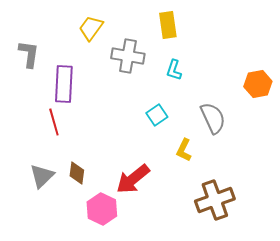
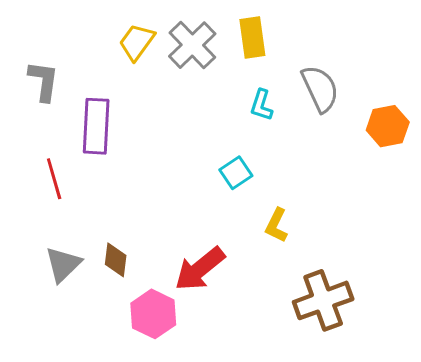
gray cross: (128, 56) -> (192, 45), moved, turned 36
gray semicircle: (213, 118) -> (320, 89), moved
red line: (54, 122) -> (54, 179), moved

